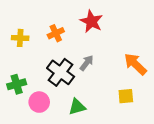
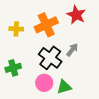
orange cross: (56, 33) -> (46, 25), size x1.6
pink circle: (39, 102) -> (44, 83), moved

